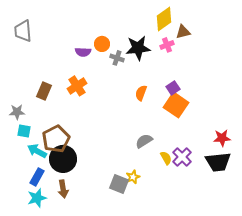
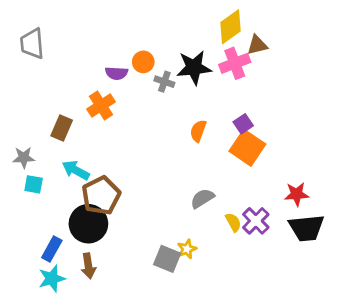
pink cross: (167, 45) -> (235, 63), size x1.5
orange cross: (77, 86) -> (101, 106), moved
red star: (222, 138) -> (297, 194), moved
brown pentagon: (56, 139) -> (101, 196), moved
cyan arrow: (37, 151) -> (76, 170), moved

